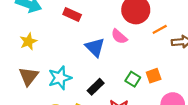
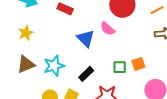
orange line: (160, 29) -> (157, 10), moved
brown triangle: (29, 76) -> (26, 64), turned 30
green square: (133, 79) -> (120, 67), turned -32

